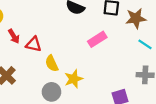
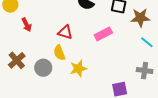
red triangle: (34, 44) -> (65, 32), moved
gray circle: (51, 92) -> (43, 68), moved

